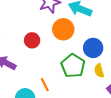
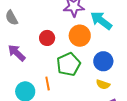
green pentagon: (73, 66) -> (69, 64), moved
yellow semicircle: (99, 71) -> (103, 84), turned -72

